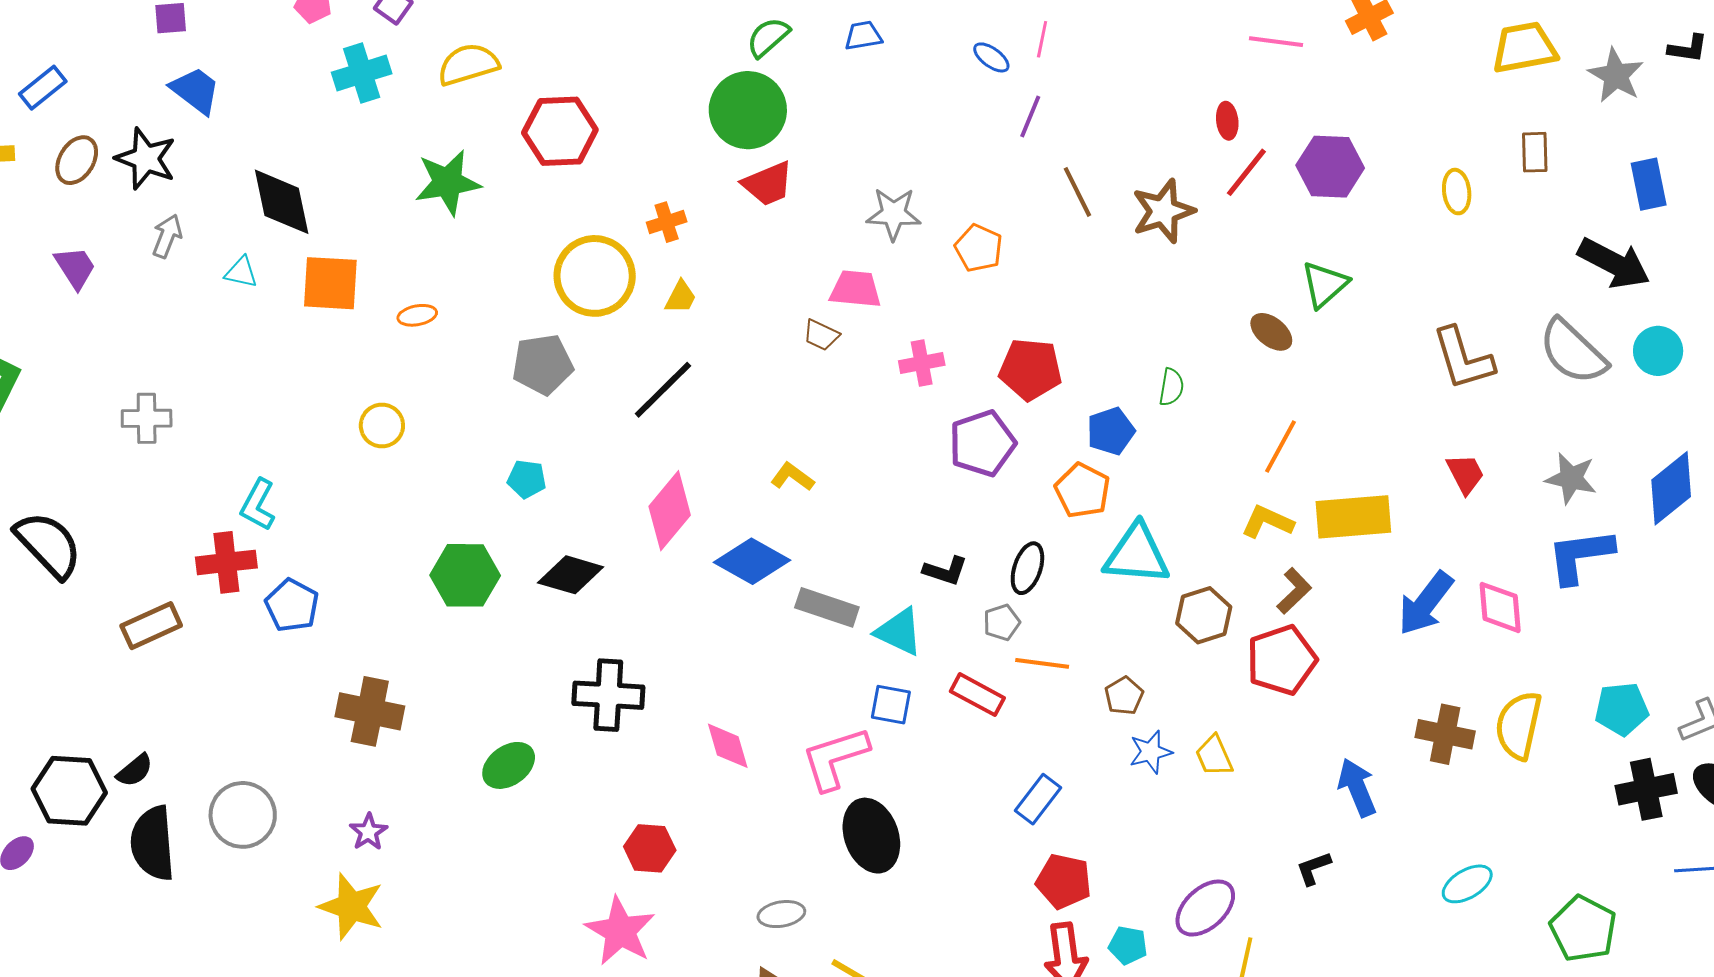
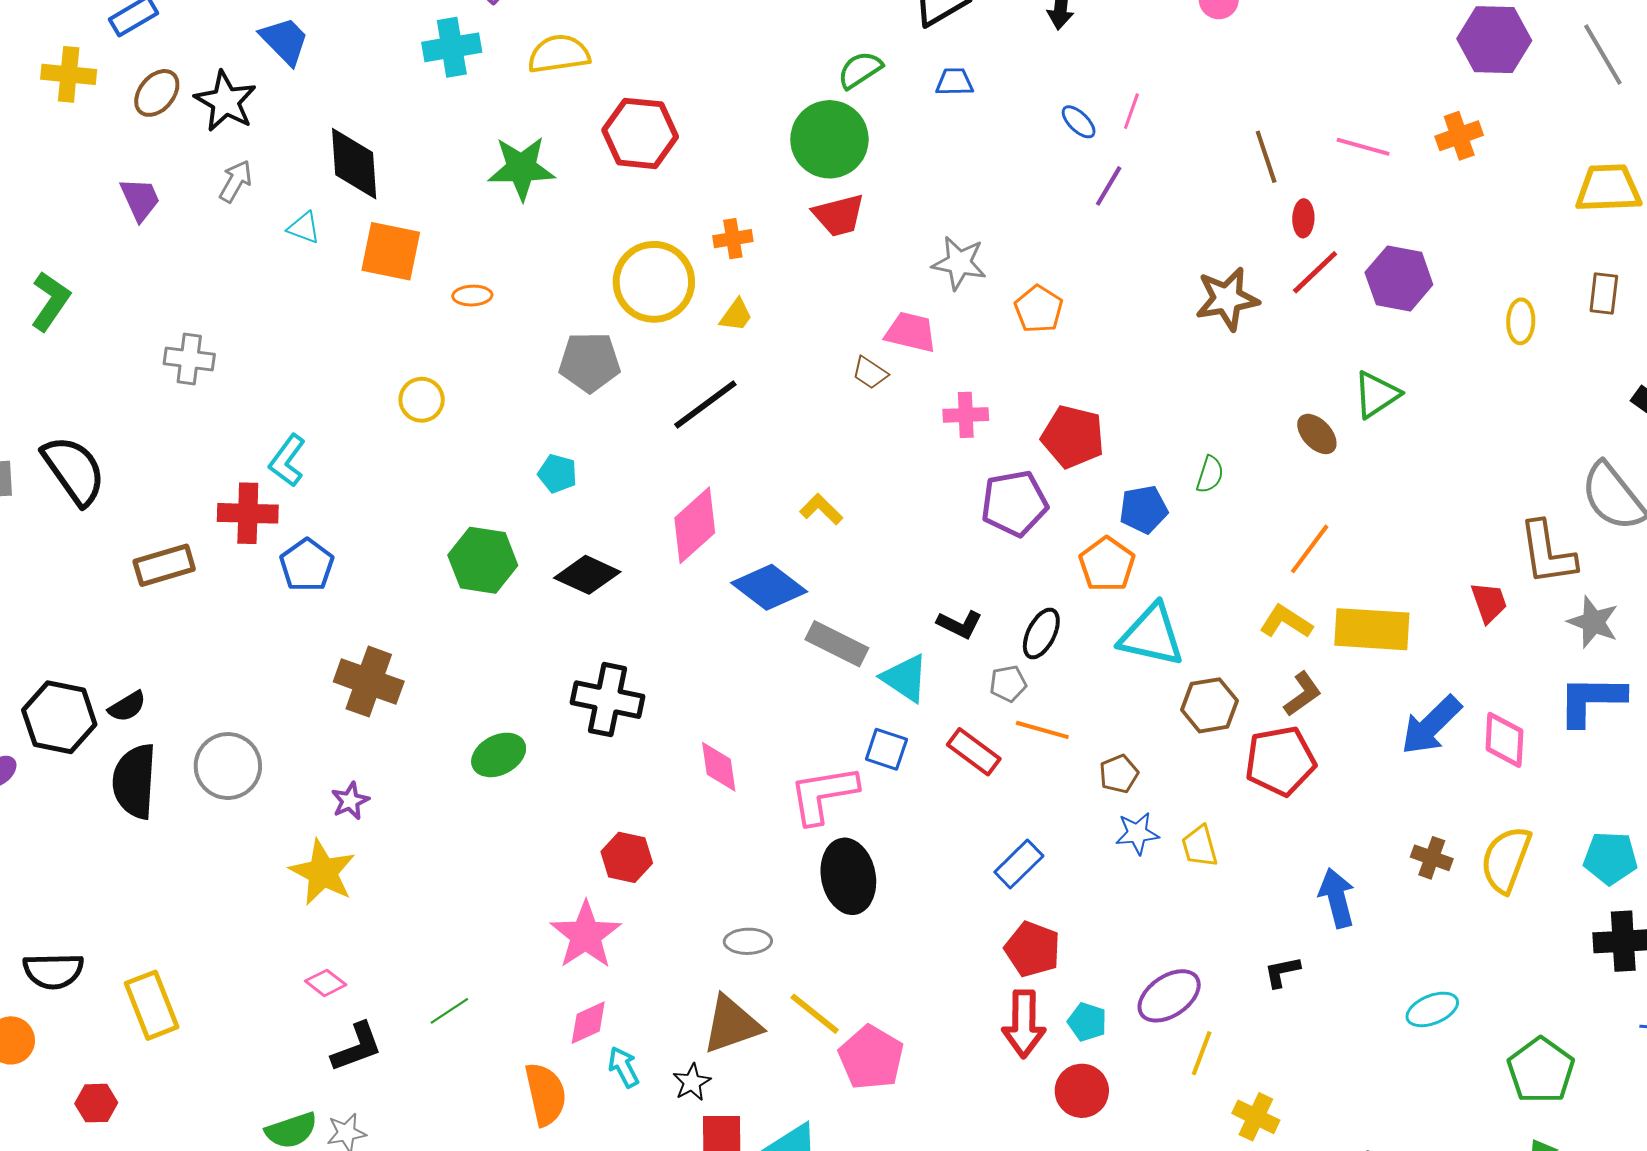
brown line: (1077, 192) -> (1266, 157), moved
brown L-shape: (1463, 359) -> (1547, 553), moved
brown cross: (1445, 734) -> (1432, 858), size x0.7

